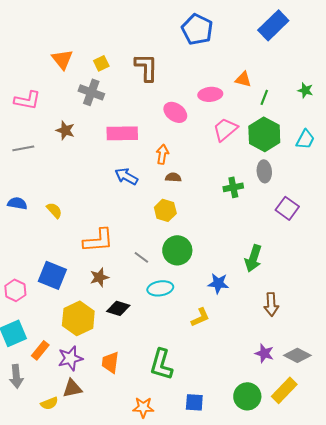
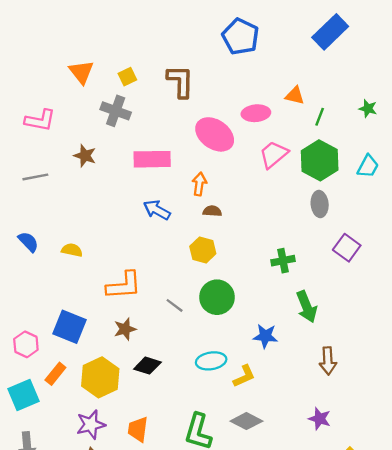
pink ellipse: (175, 112) -> (215, 134), size x1.4
green cross: (233, 187) -> (283, 261), moved
blue semicircle: (17, 203) -> (28, 242), turned 36
yellow semicircle: (54, 210) -> (72, 250), turned -36
green arrow: (253, 258) -> (307, 307), turned -40
cyan ellipse: (160, 288) -> (211, 361), moved
orange rectangle: (40, 350) -> (55, 374), moved
gray diamond: (297, 355) -> (246, 421), moved

